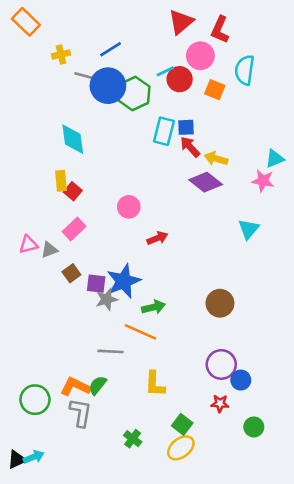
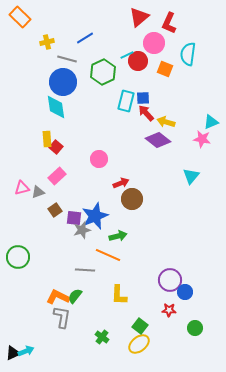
blue circle: (108, 86) -> (63, 82), moved
brown circle: (220, 303) -> (132, 199), moved
green circle: (35, 400) -> (18, 257), moved

